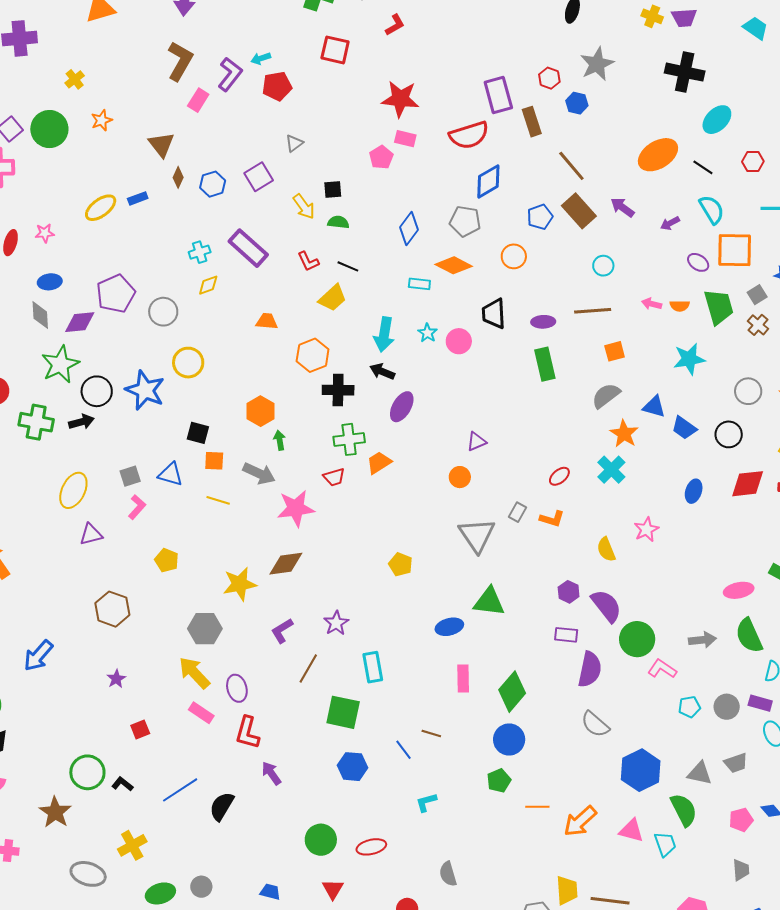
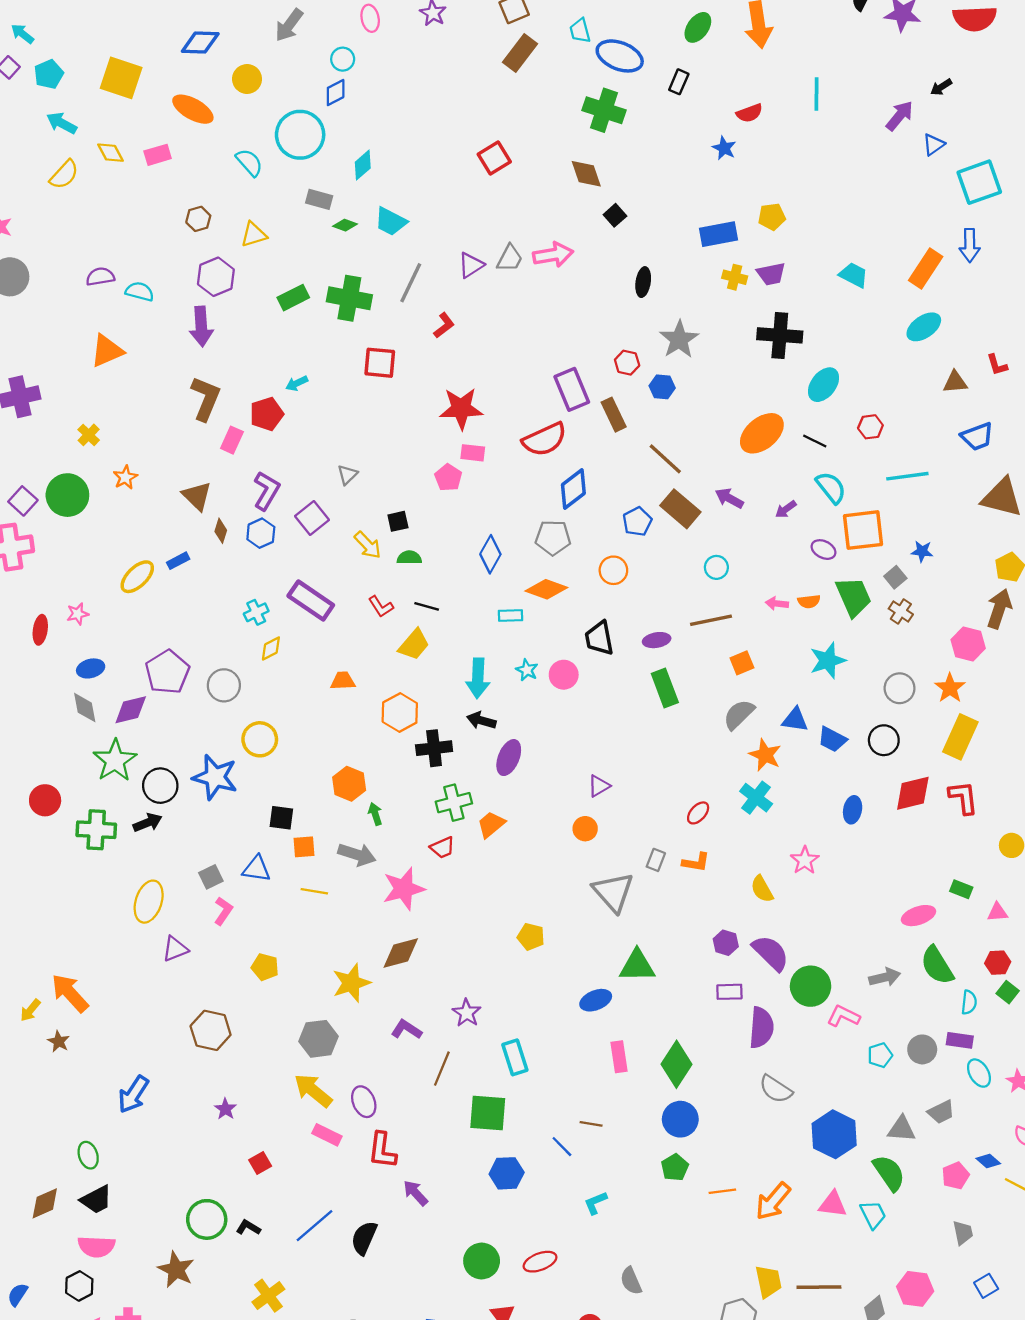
purple L-shape: (230, 74) -> (267, 491), moved
red pentagon: (277, 86) -> (267, 414), moved
purple L-shape: (282, 631) -> (406, 1029), turned 72

